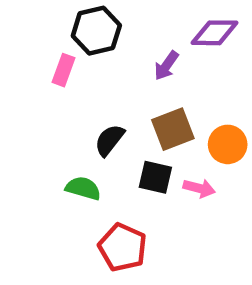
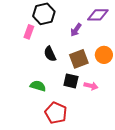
black semicircle: (109, 140) -> (50, 54), moved, turned -63
orange circle: (228, 144) -> (104, 55), moved

